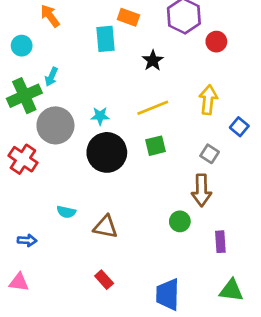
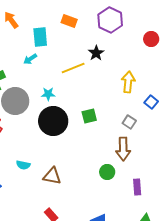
cyan rectangle: (105, 39) -> (40, 37), moved
red circle: (216, 42) -> (151, 39), moved
black star: (153, 60) -> (96, 53), moved
cyan arrow: (51, 77) -> (30, 59), moved, turned 32
yellow line: (153, 108) -> (73, 68), moved

